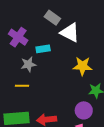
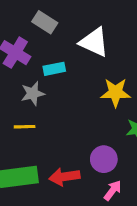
gray rectangle: (52, 18) -> (45, 22), moved
purple circle: (84, 110) -> (104, 159), moved

